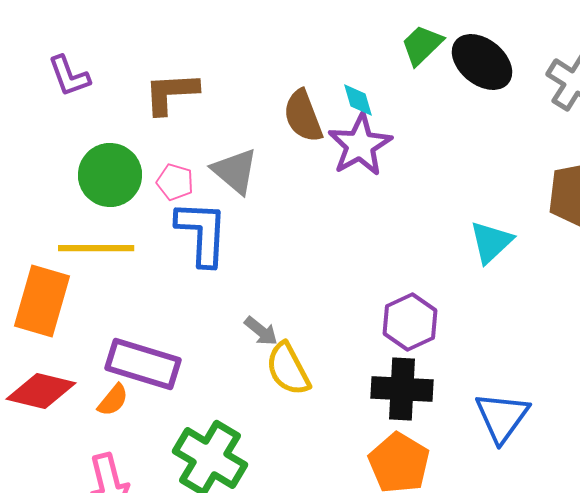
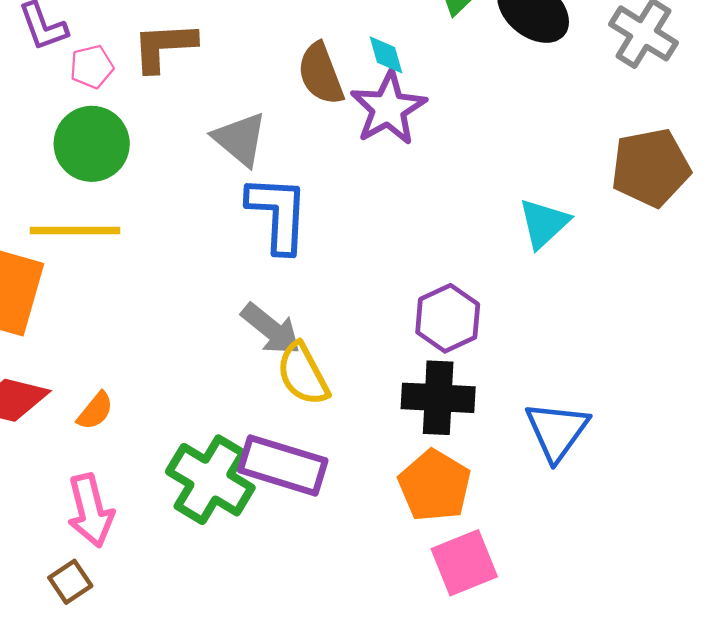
pink pentagon: (175, 182) -> (92, 67), moved, turned -30
blue L-shape: (202, 233) -> (278, 214), moved
gray arrow: (261, 331) -> (271, 329), size x1.5
purple rectangle: (143, 364) -> (283, 465), moved

